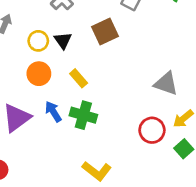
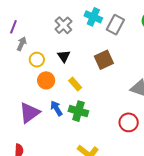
brown square: (105, 31) -> (104, 60), moved
yellow circle: (38, 41) -> (37, 60), moved

